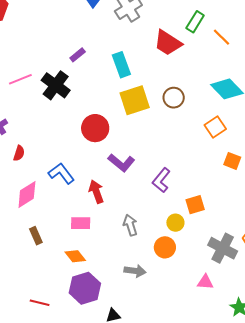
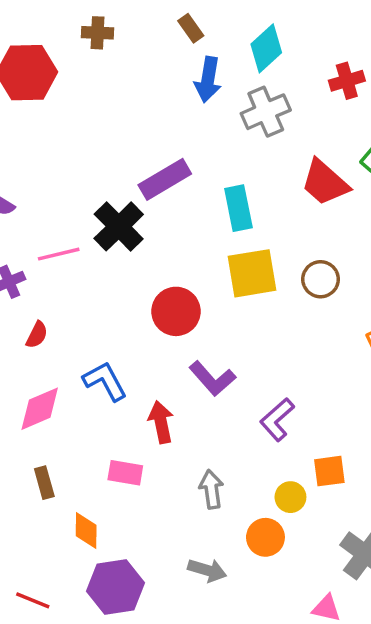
purple rectangle: (78, 55) -> (165, 179), size x1.8
pink line: (20, 79) -> (59, 254), moved
orange diamond: (75, 256) -> (86, 530), moved, turned 30

